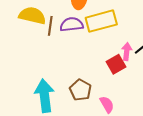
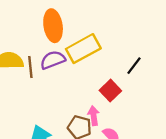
pink arrow: (127, 51) -> (94, 116), moved

